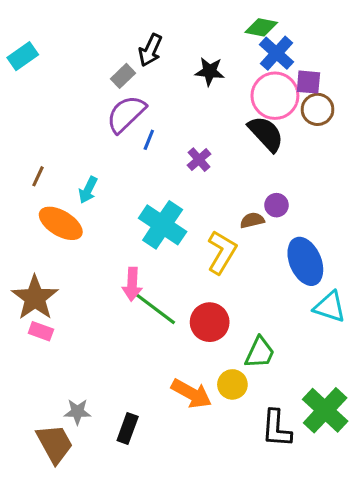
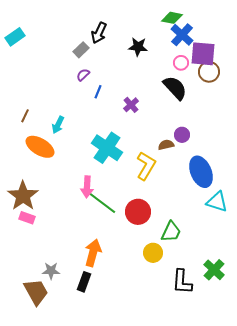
purple square: (308, 82) -> (203, 54), size x1.5
pink circle: (275, 96) -> (181, 63), size x0.5
purple semicircle: (126, 114) -> (83, 75), size x0.5
orange arrow: (191, 394) -> (93, 253), moved, turned -104
green cross: (325, 410) -> (214, 270), size x0.7

